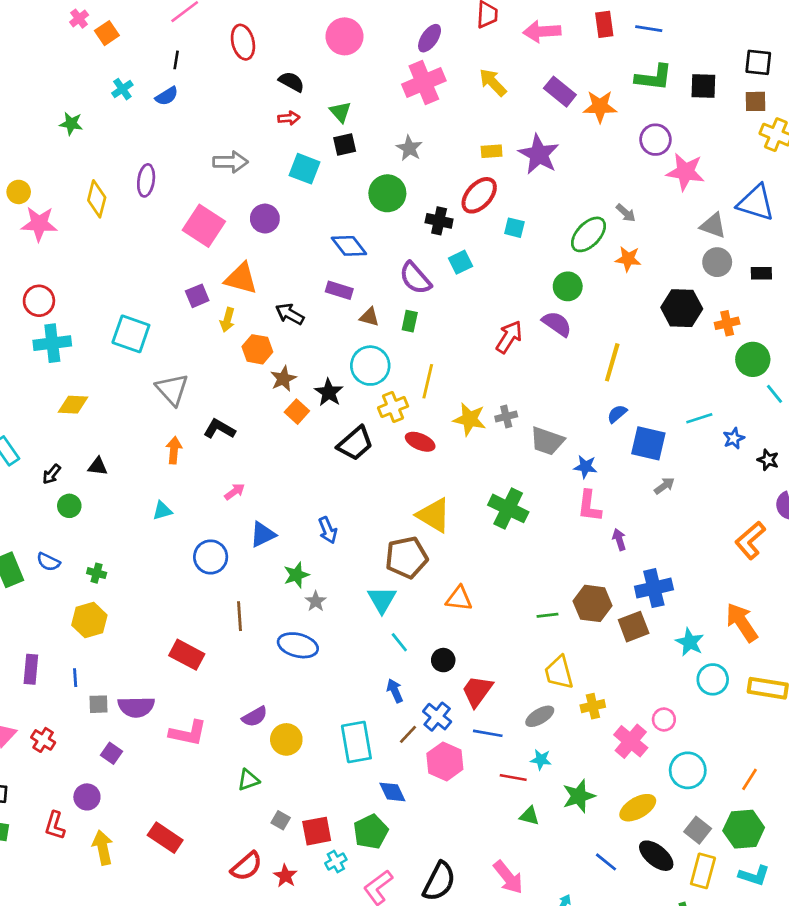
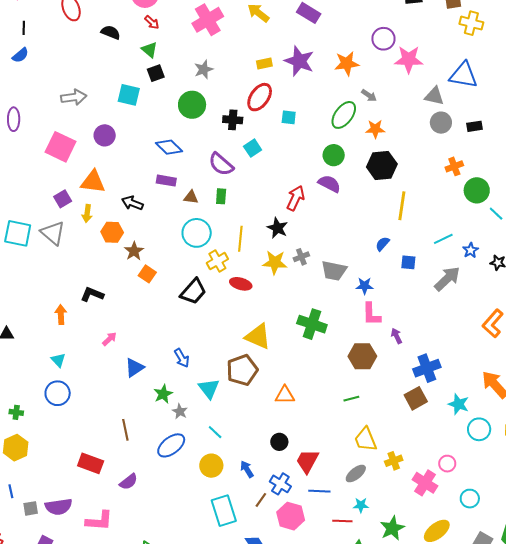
orange star: (600, 107) -> (347, 63), moved
red arrow: (289, 118) -> (152, 22), moved, turned 56
gray star: (409, 148) -> (204, 69), turned 30
black hexagon: (682, 308) -> (382, 166), moved
yellow line: (612, 362) -> (402, 206), moved
gray triangle: (172, 389) -> (53, 233), moved
black star: (329, 392) -> (277, 228), moved
blue square: (648, 443) -> (408, 262), size x0.6
gray arrow: (664, 486) -> (447, 279), moved, size x1.8
cyan triangle: (162, 511) -> (58, 360), turned -49
blue circle: (211, 557) -> (58, 393), moved
cyan triangle: (382, 600) -> (209, 388), moved
brown hexagon: (593, 603) -> (362, 356), moved
cyan line: (399, 642) -> (215, 432), moved
blue ellipse: (298, 645) -> (171, 445), turned -44
purple semicircle: (255, 717) -> (129, 482), moved
yellow circle: (286, 739) -> (211, 466), moved
cyan circle: (688, 770) -> (470, 499), size x0.7

